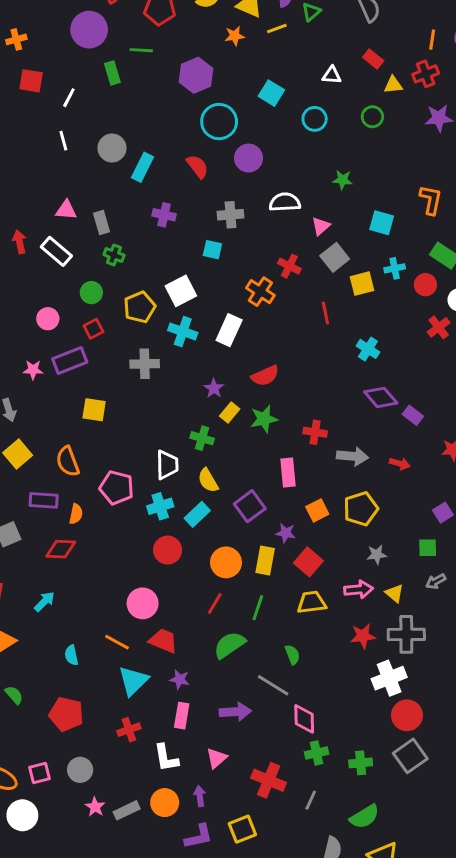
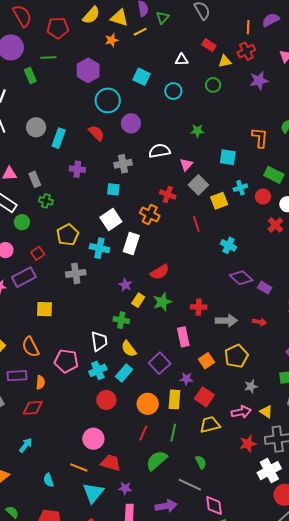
white square: (181, 291) -> (111, 219), moved
green circle: (91, 293) -> (22, 222), moved

